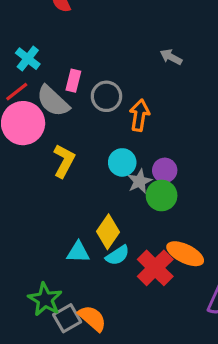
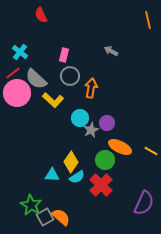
pink rectangle: (73, 81) -> (64, 55), moved
yellow L-shape: (64, 161) -> (53, 100), moved, turned 105
green circle: (162, 195) -> (105, 160), moved
orange ellipse: (185, 254) -> (120, 147), moved

